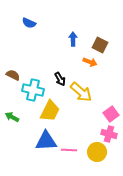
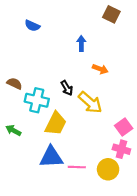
brown square: (100, 45) -> (111, 14), moved

